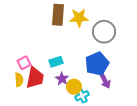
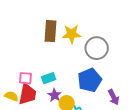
pink square: (24, 63) -> (25, 78), moved, turned 32
yellow semicircle: (19, 80) -> (11, 96), turned -64
purple arrow: (105, 81) -> (114, 97), moved

